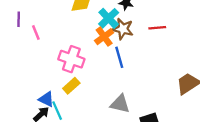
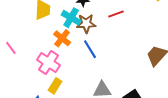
orange cross: (104, 37) -> (62, 38), moved
pink cross: (71, 59) -> (48, 63), turned 30

